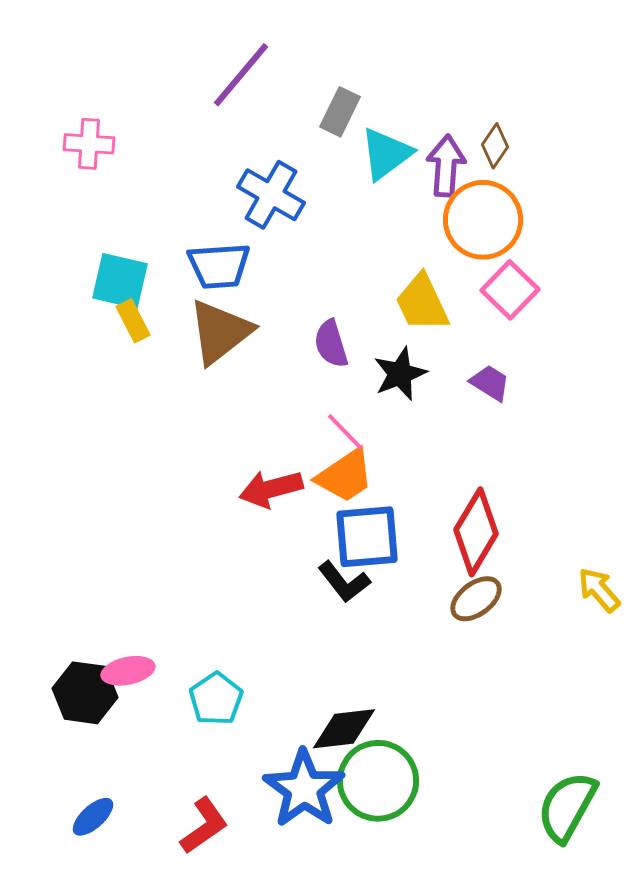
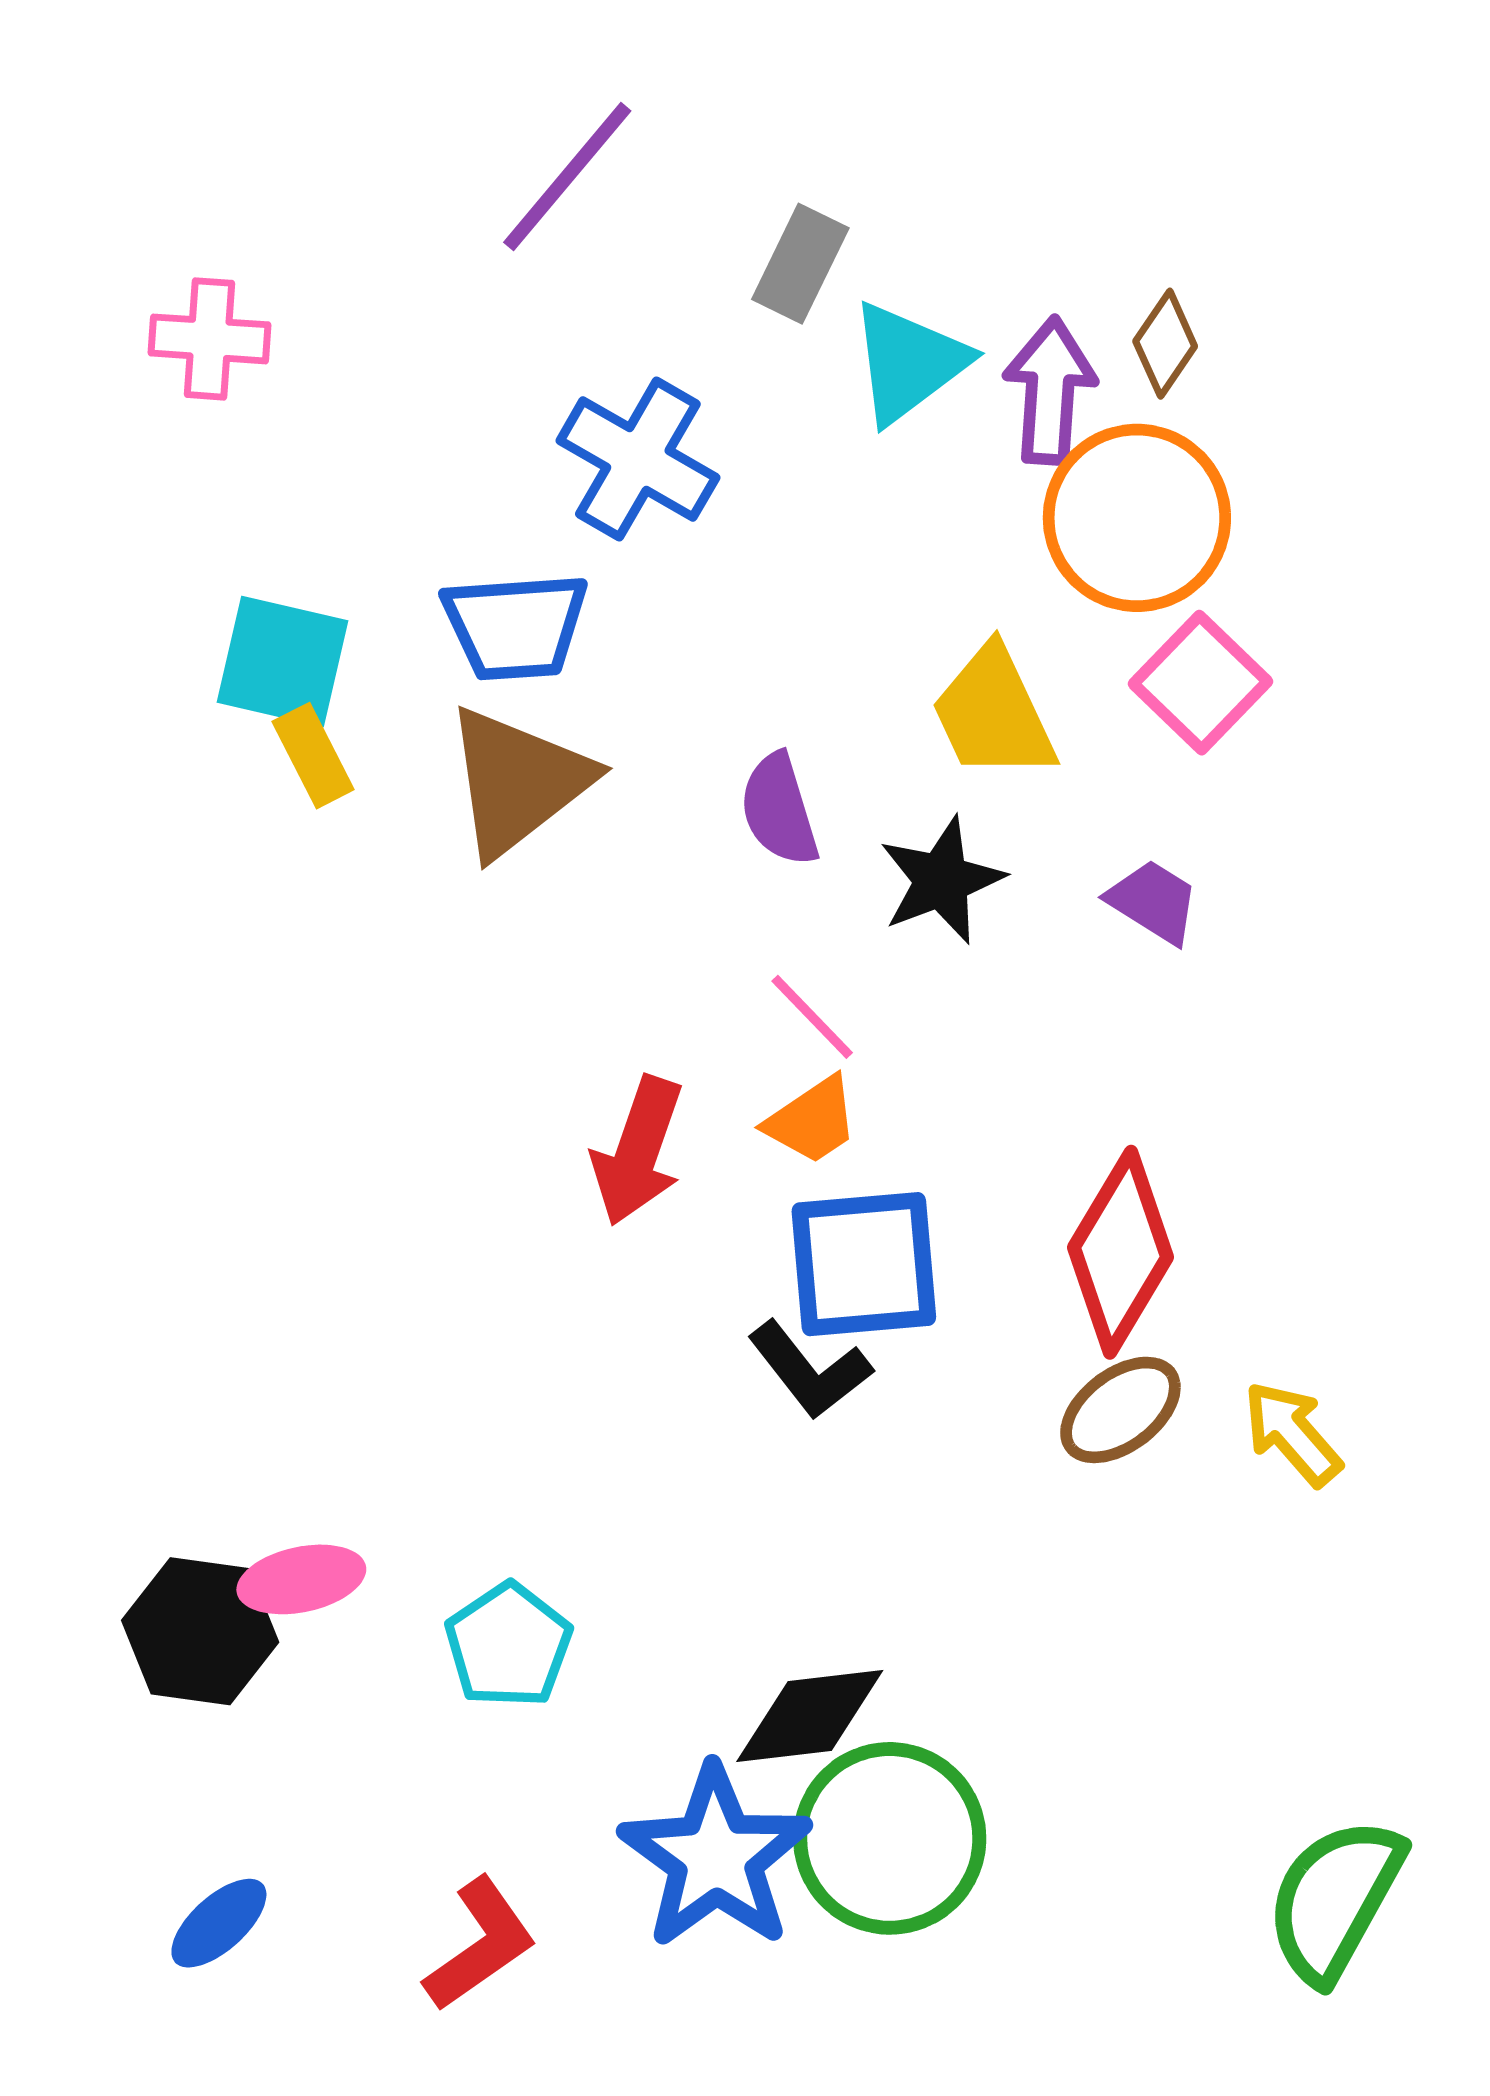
orange trapezoid: (345, 476) -> (812, 1120), size x0.7
red arrow: (271, 489) -> (638, 1151), turned -56
yellow arrow: (599, 590) -> (1292, 1434), moved

